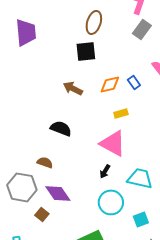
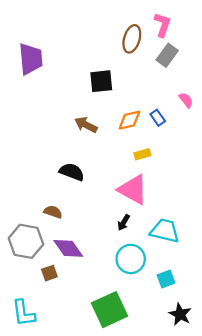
brown ellipse: (94, 22) -> (132, 39), moved
brown square: (42, 214) -> (49, 273), turned 32

